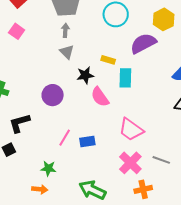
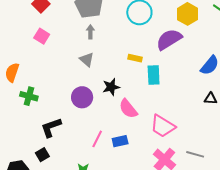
gray triangle: (67, 52) -> (87, 60), moved
black star: (85, 75) -> (111, 87), moved
pink semicircle: (100, 97) -> (128, 109), moved

